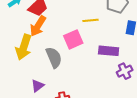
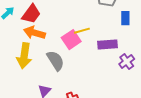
yellow line: (91, 20) -> (82, 31), moved
orange arrow: (38, 26) -> (34, 33), turned 85

